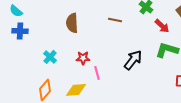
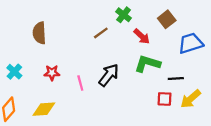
brown line: (115, 20) -> (101, 33), moved, turned -48
pink line: (97, 73) -> (80, 83), moved

